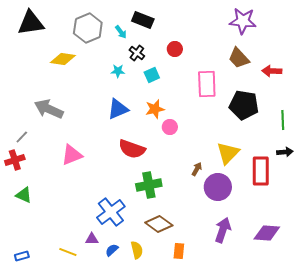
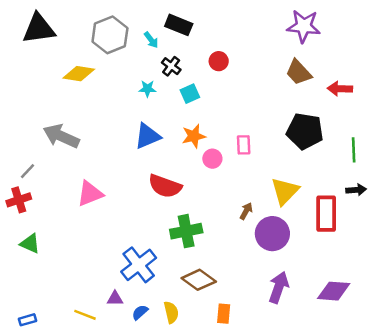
pink rectangle: (207, 84) -> (244, 145), moved, size x0.6

